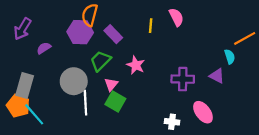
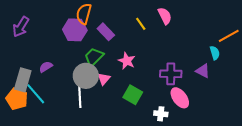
yellow line: (151, 26) -> (141, 24), turned -40
purple semicircle: (44, 48) -> (46, 67), moved
gray circle: (74, 81) -> (86, 76), moved
green square: (115, 101) -> (133, 95), moved
pink ellipse: (203, 112) -> (180, 98), moved
cyan line: (34, 114) -> (36, 94), moved

